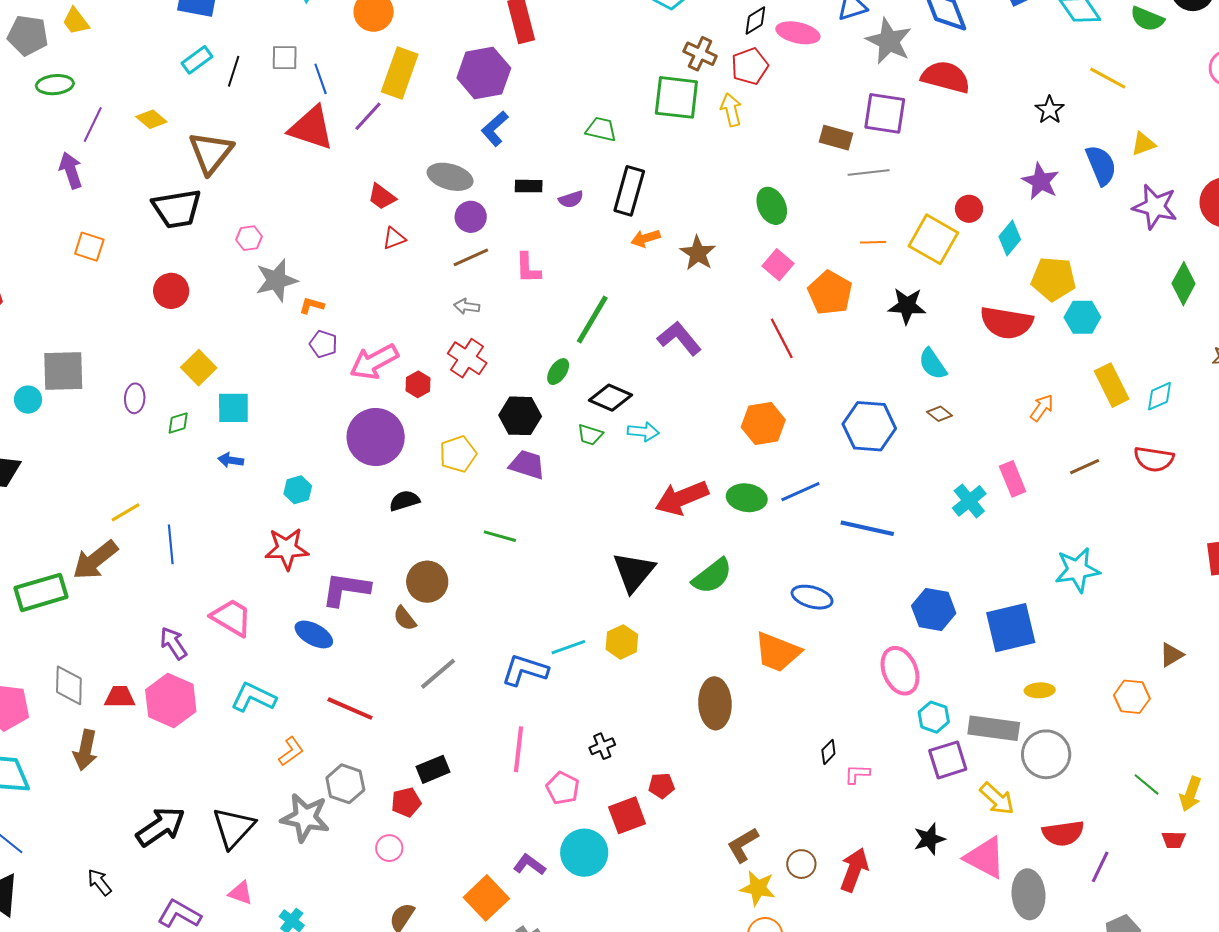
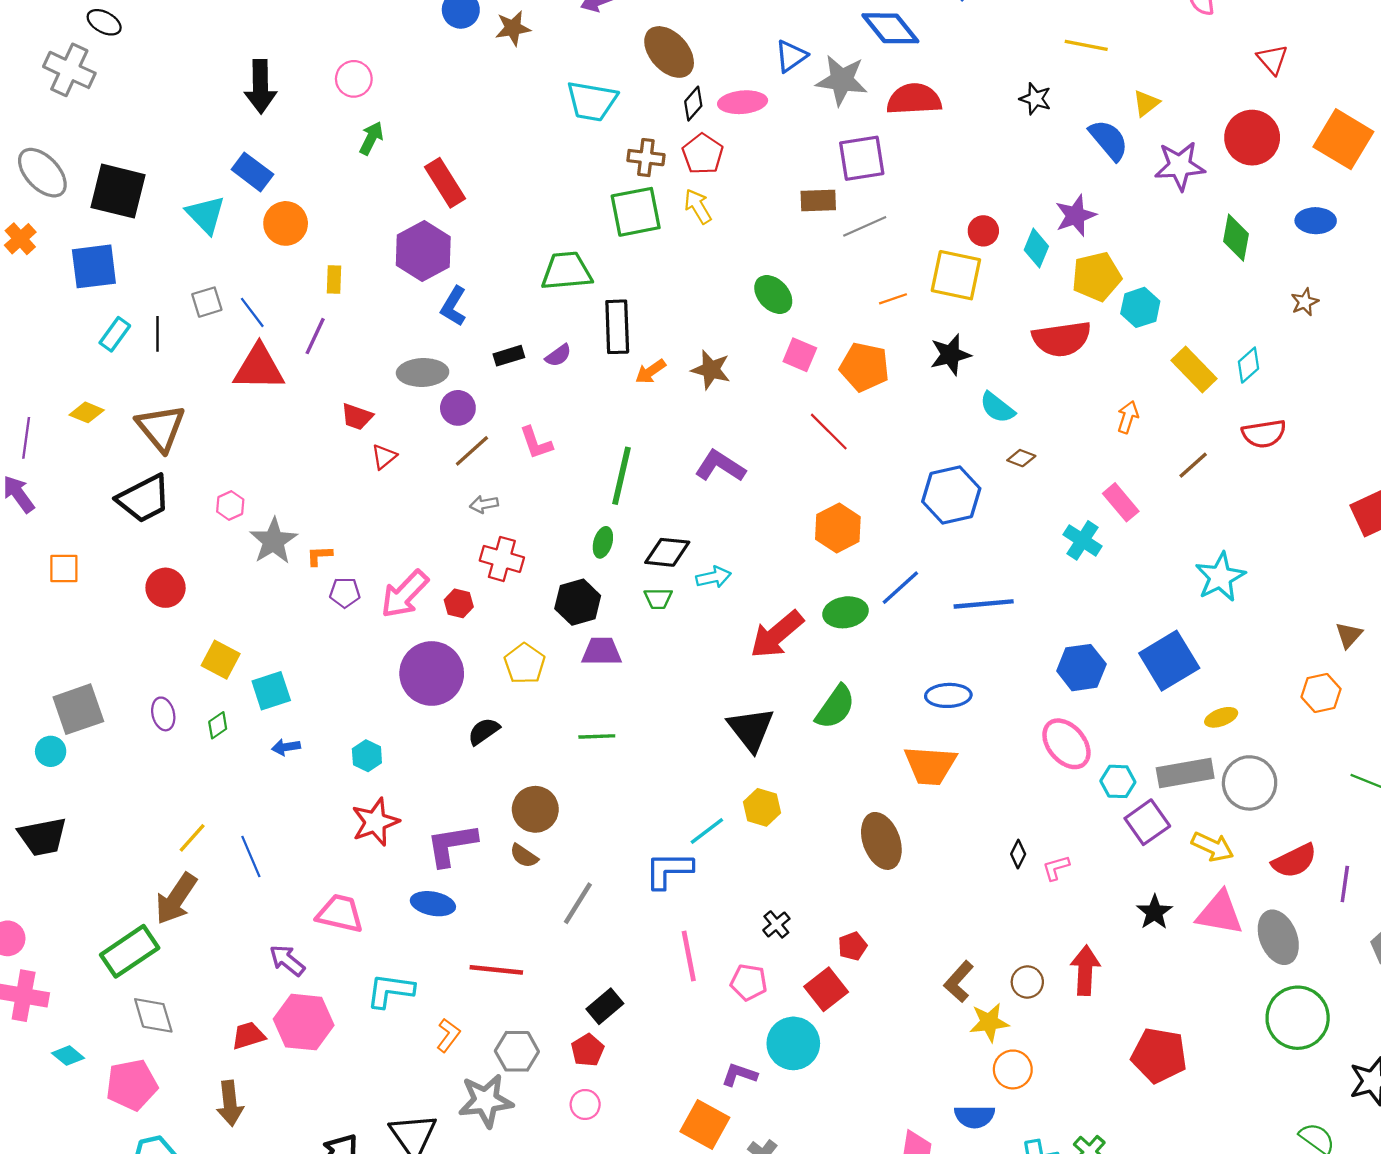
yellow rectangle: (400, 73) -> (334, 279), size x0.5
green trapezoid: (601, 129) -> (567, 271), size x1.5
purple star: (1041, 181) -> (1076, 216), moved, turned -30
gray diamond: (69, 685) -> (153, 1015), moved

